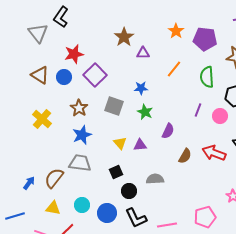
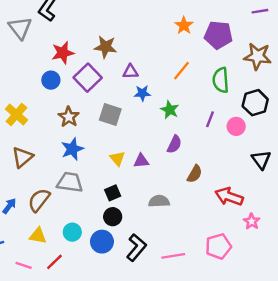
brown star: (124, 37) -> (106, 47), moved, turned -30
purple triangle: (143, 53) -> (130, 72), moved
brown triangle: (40, 75) -> (22, 157), moved, turned 48
green star: (145, 112) -> (170, 110), moved
yellow cross: (42, 119) -> (16, 115), moved
red arrow: (214, 153) -> (229, 196), moved
black circle: (129, 191) -> (113, 217), moved
black L-shape: (136, 218) -> (136, 248), turned -115

